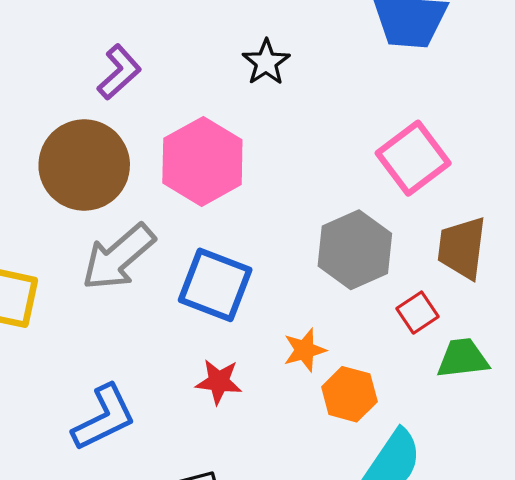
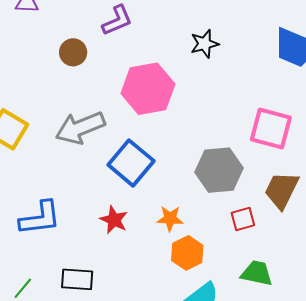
pink square: (413, 158) -> (271, 128), turned 33
brown circle: (84, 165) -> (73, 52), moved, size x0.5
green trapezoid: (463, 358) -> (257, 273), moved

